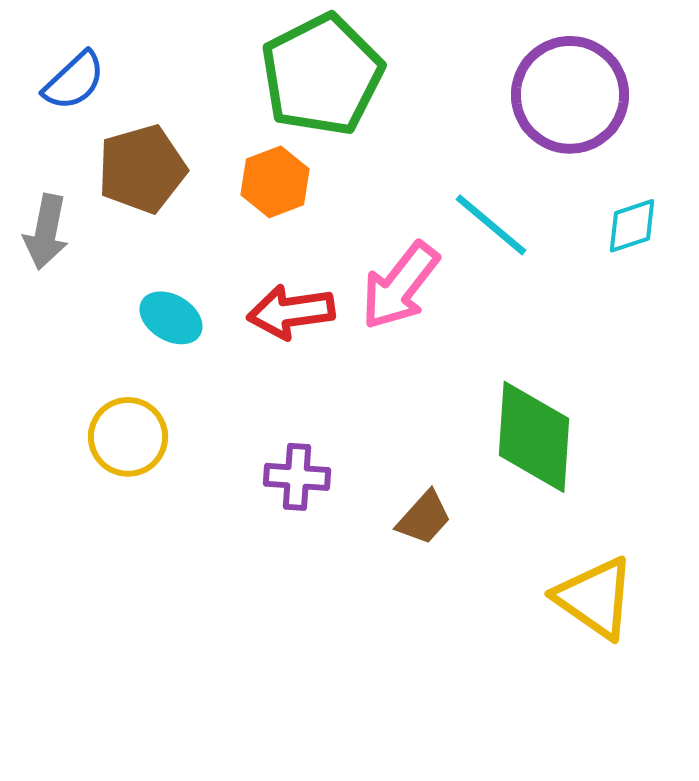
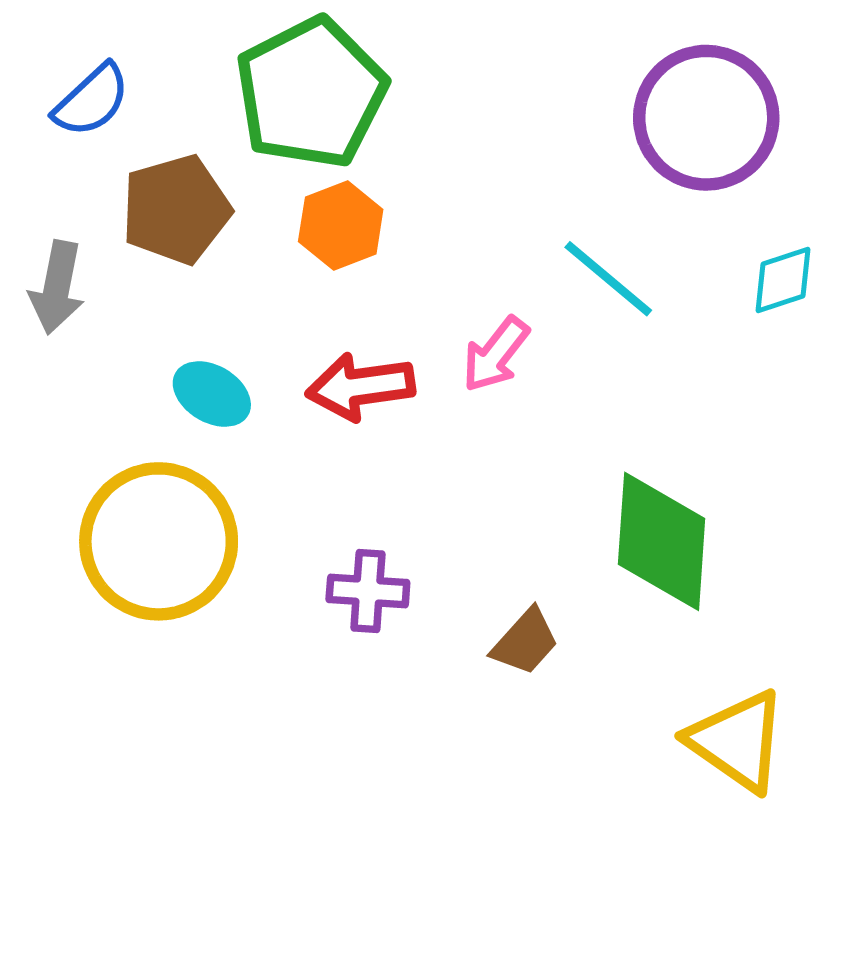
green pentagon: (322, 75) -> (311, 93), moved
pink arrow: (400, 286) -> (496, 354), size x0.7
yellow circle: (128, 437) -> (159, 541), size x1.6

